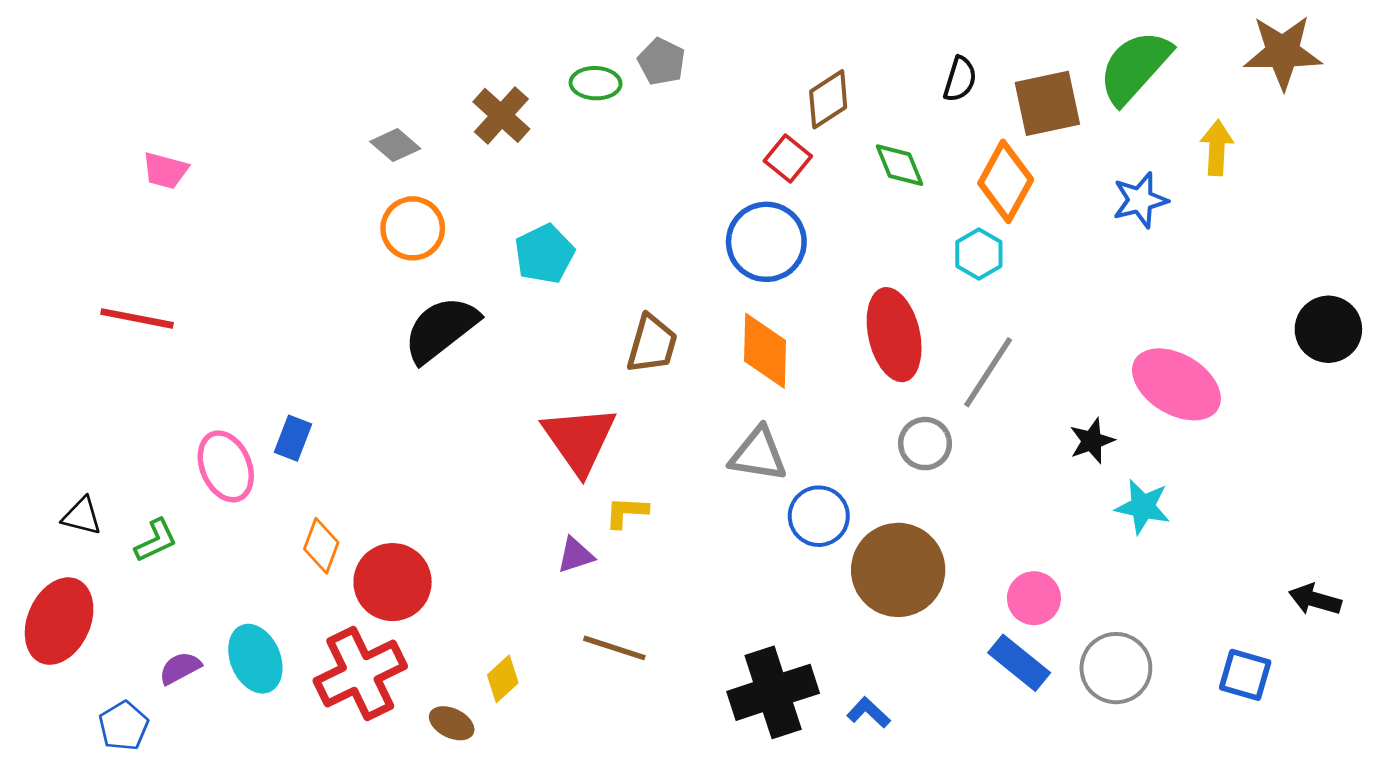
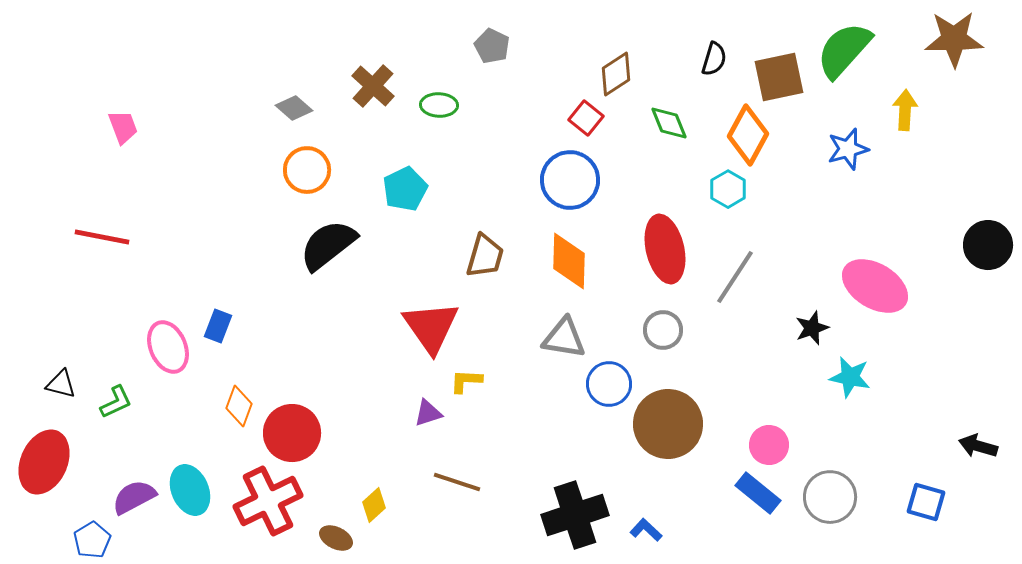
green ellipse: (596, 83) -> (439, 105), moved
pink trapezoid: (165, 171) -> (123, 127), turned -126
gray circle: (925, 444) -> (663, 330), moved
purple semicircle: (180, 668) -> (134, 497), size x1.4

